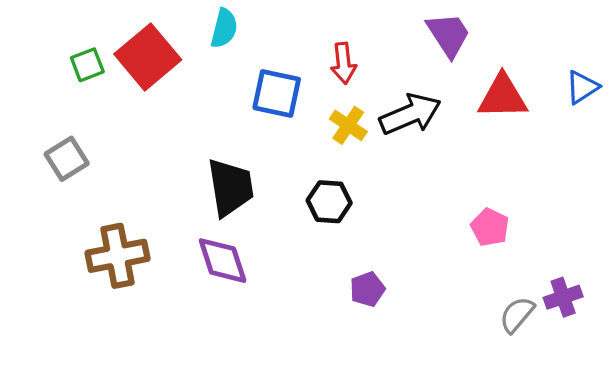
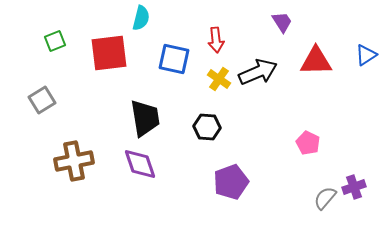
purple trapezoid: (449, 35) -> (282, 22), size x0.7
red square: (148, 57) -> (109, 53), moved, turned 33
purple pentagon: (367, 289) -> (231, 182), size x1.6

